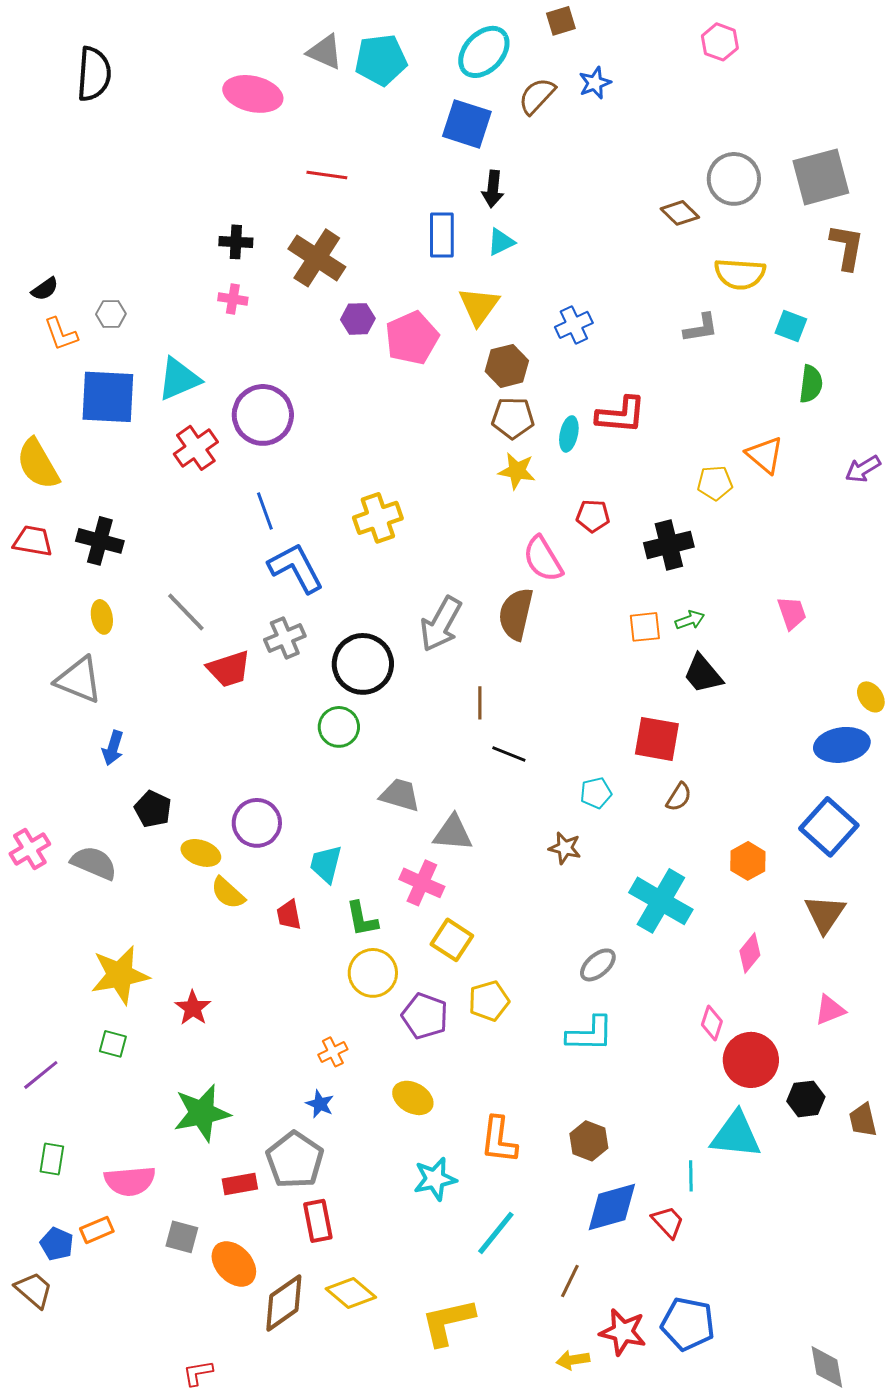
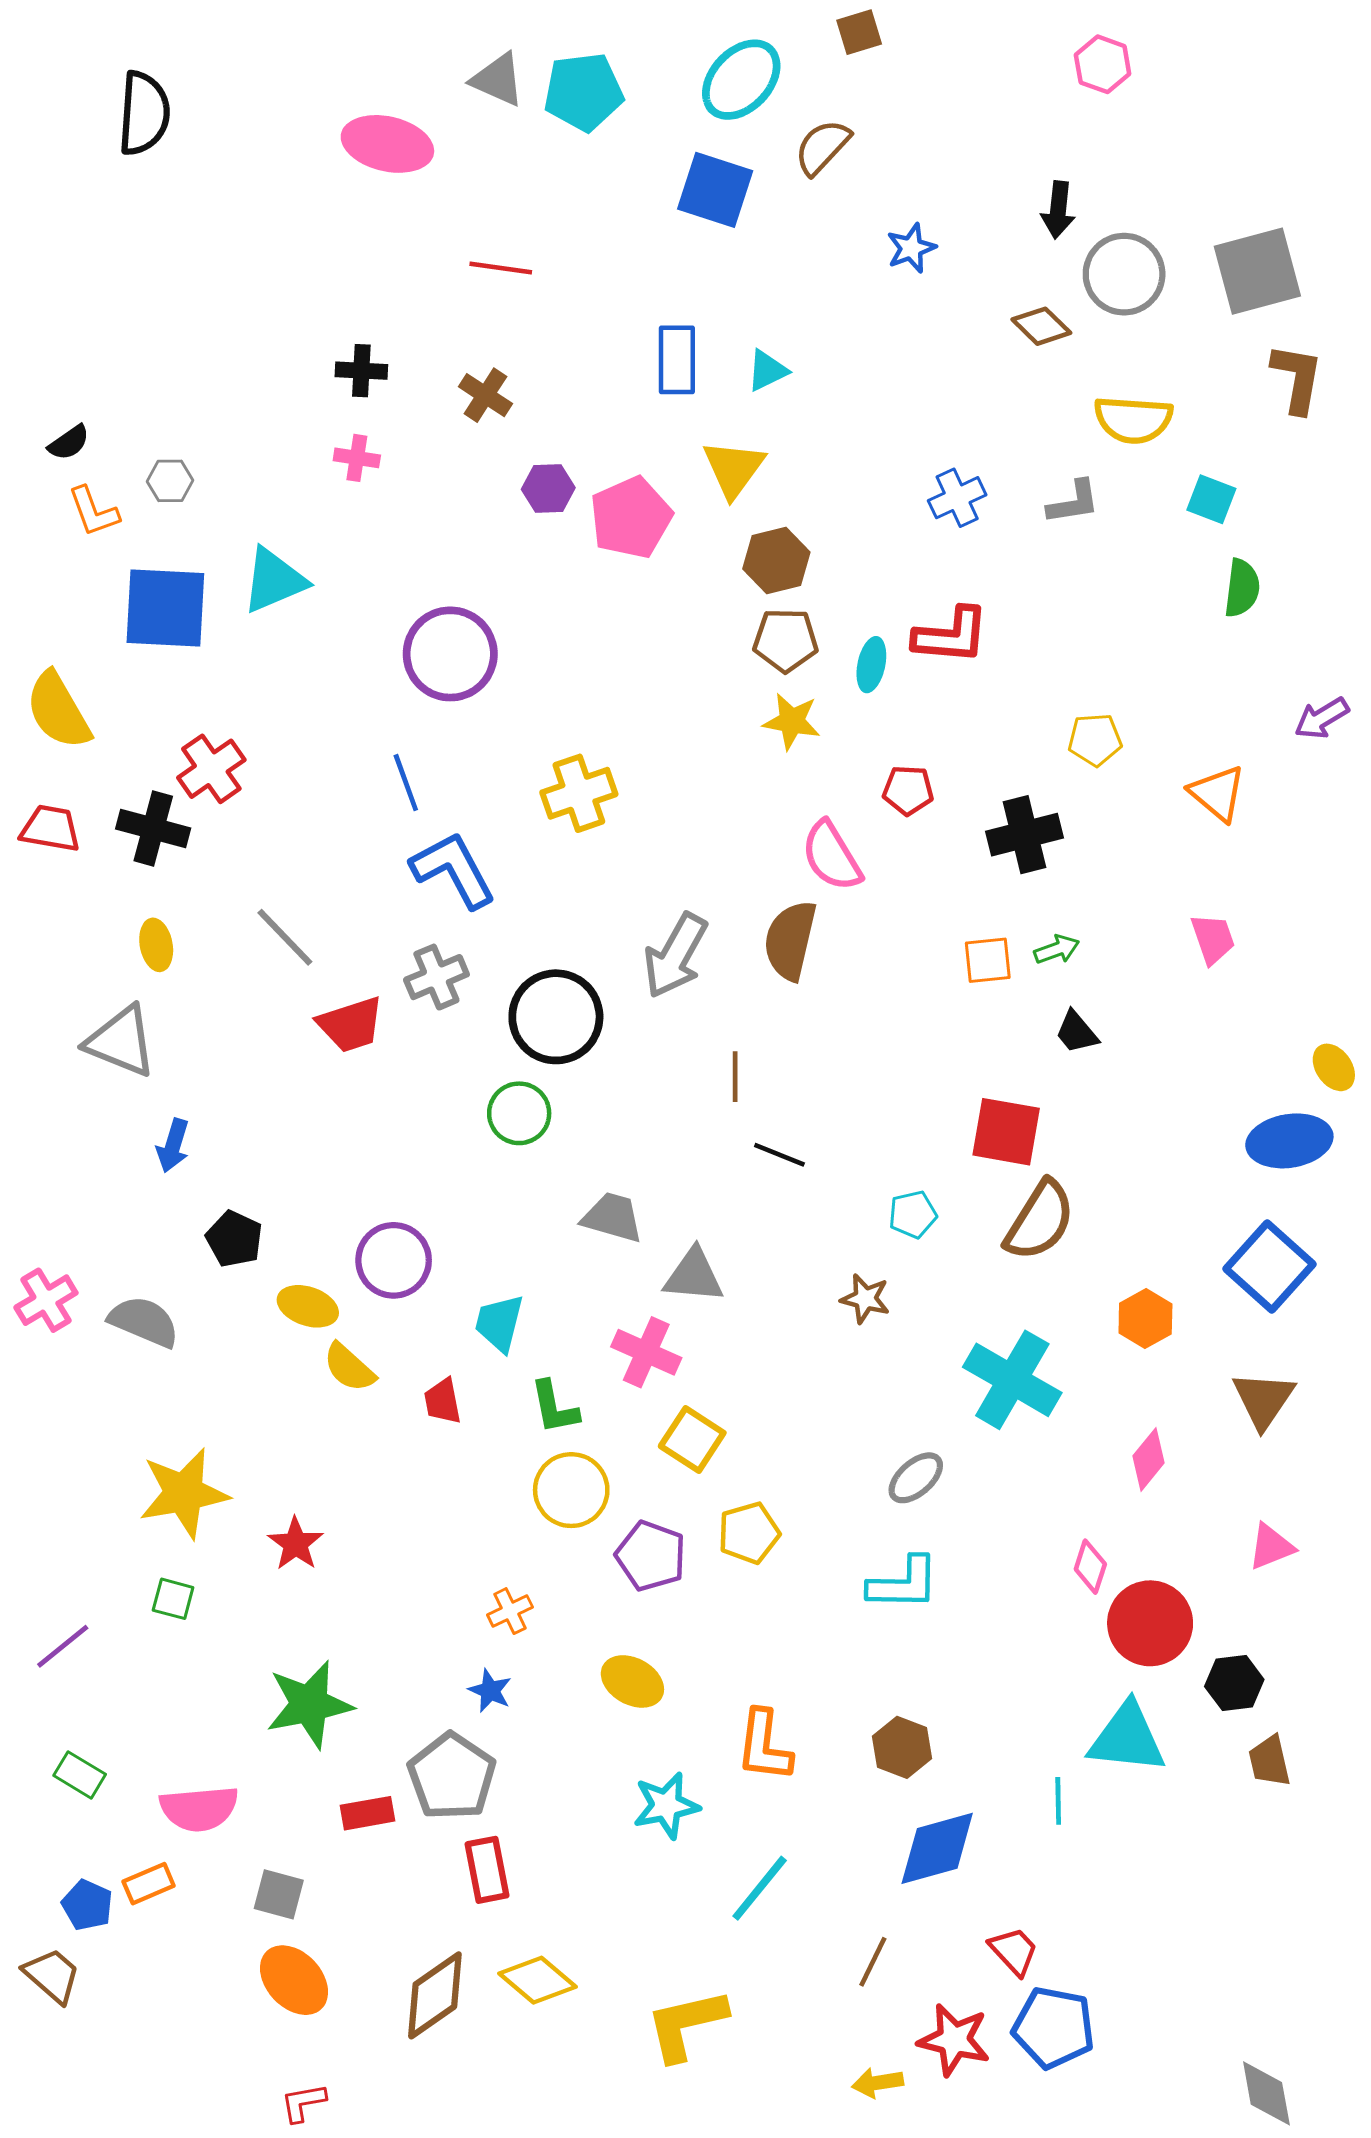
blue star: (595, 83) -> (911, 248), moved
black arrow: (493, 189) -> (1058, 210), moved
brown cross: (317, 258) -> (485, 395), size x0.6
blue cross: (574, 325) -> (957, 498), moved
purple circle: (263, 415) -> (450, 654), moved
red cross: (196, 448) -> (211, 769), moved
orange triangle: (765, 455) -> (1217, 793), moved
black trapezoid: (703, 674) -> (1077, 1032), size x0.7
brown semicircle: (679, 797) -> (1040, 1221), size x1.8
brown trapezoid: (863, 1120) -> (1270, 1761), moved
green rectangle: (52, 1159) -> (80, 1775), turned -68
red trapezoid: (668, 1222) -> (1014, 1951), moved
orange ellipse: (234, 1264) -> (294, 1980), moved

